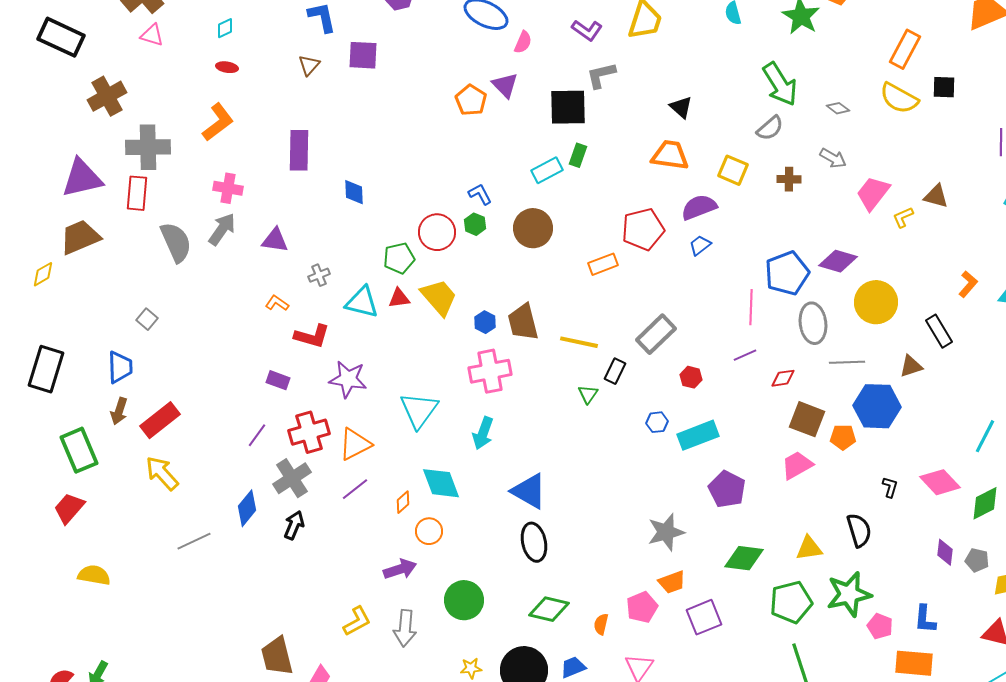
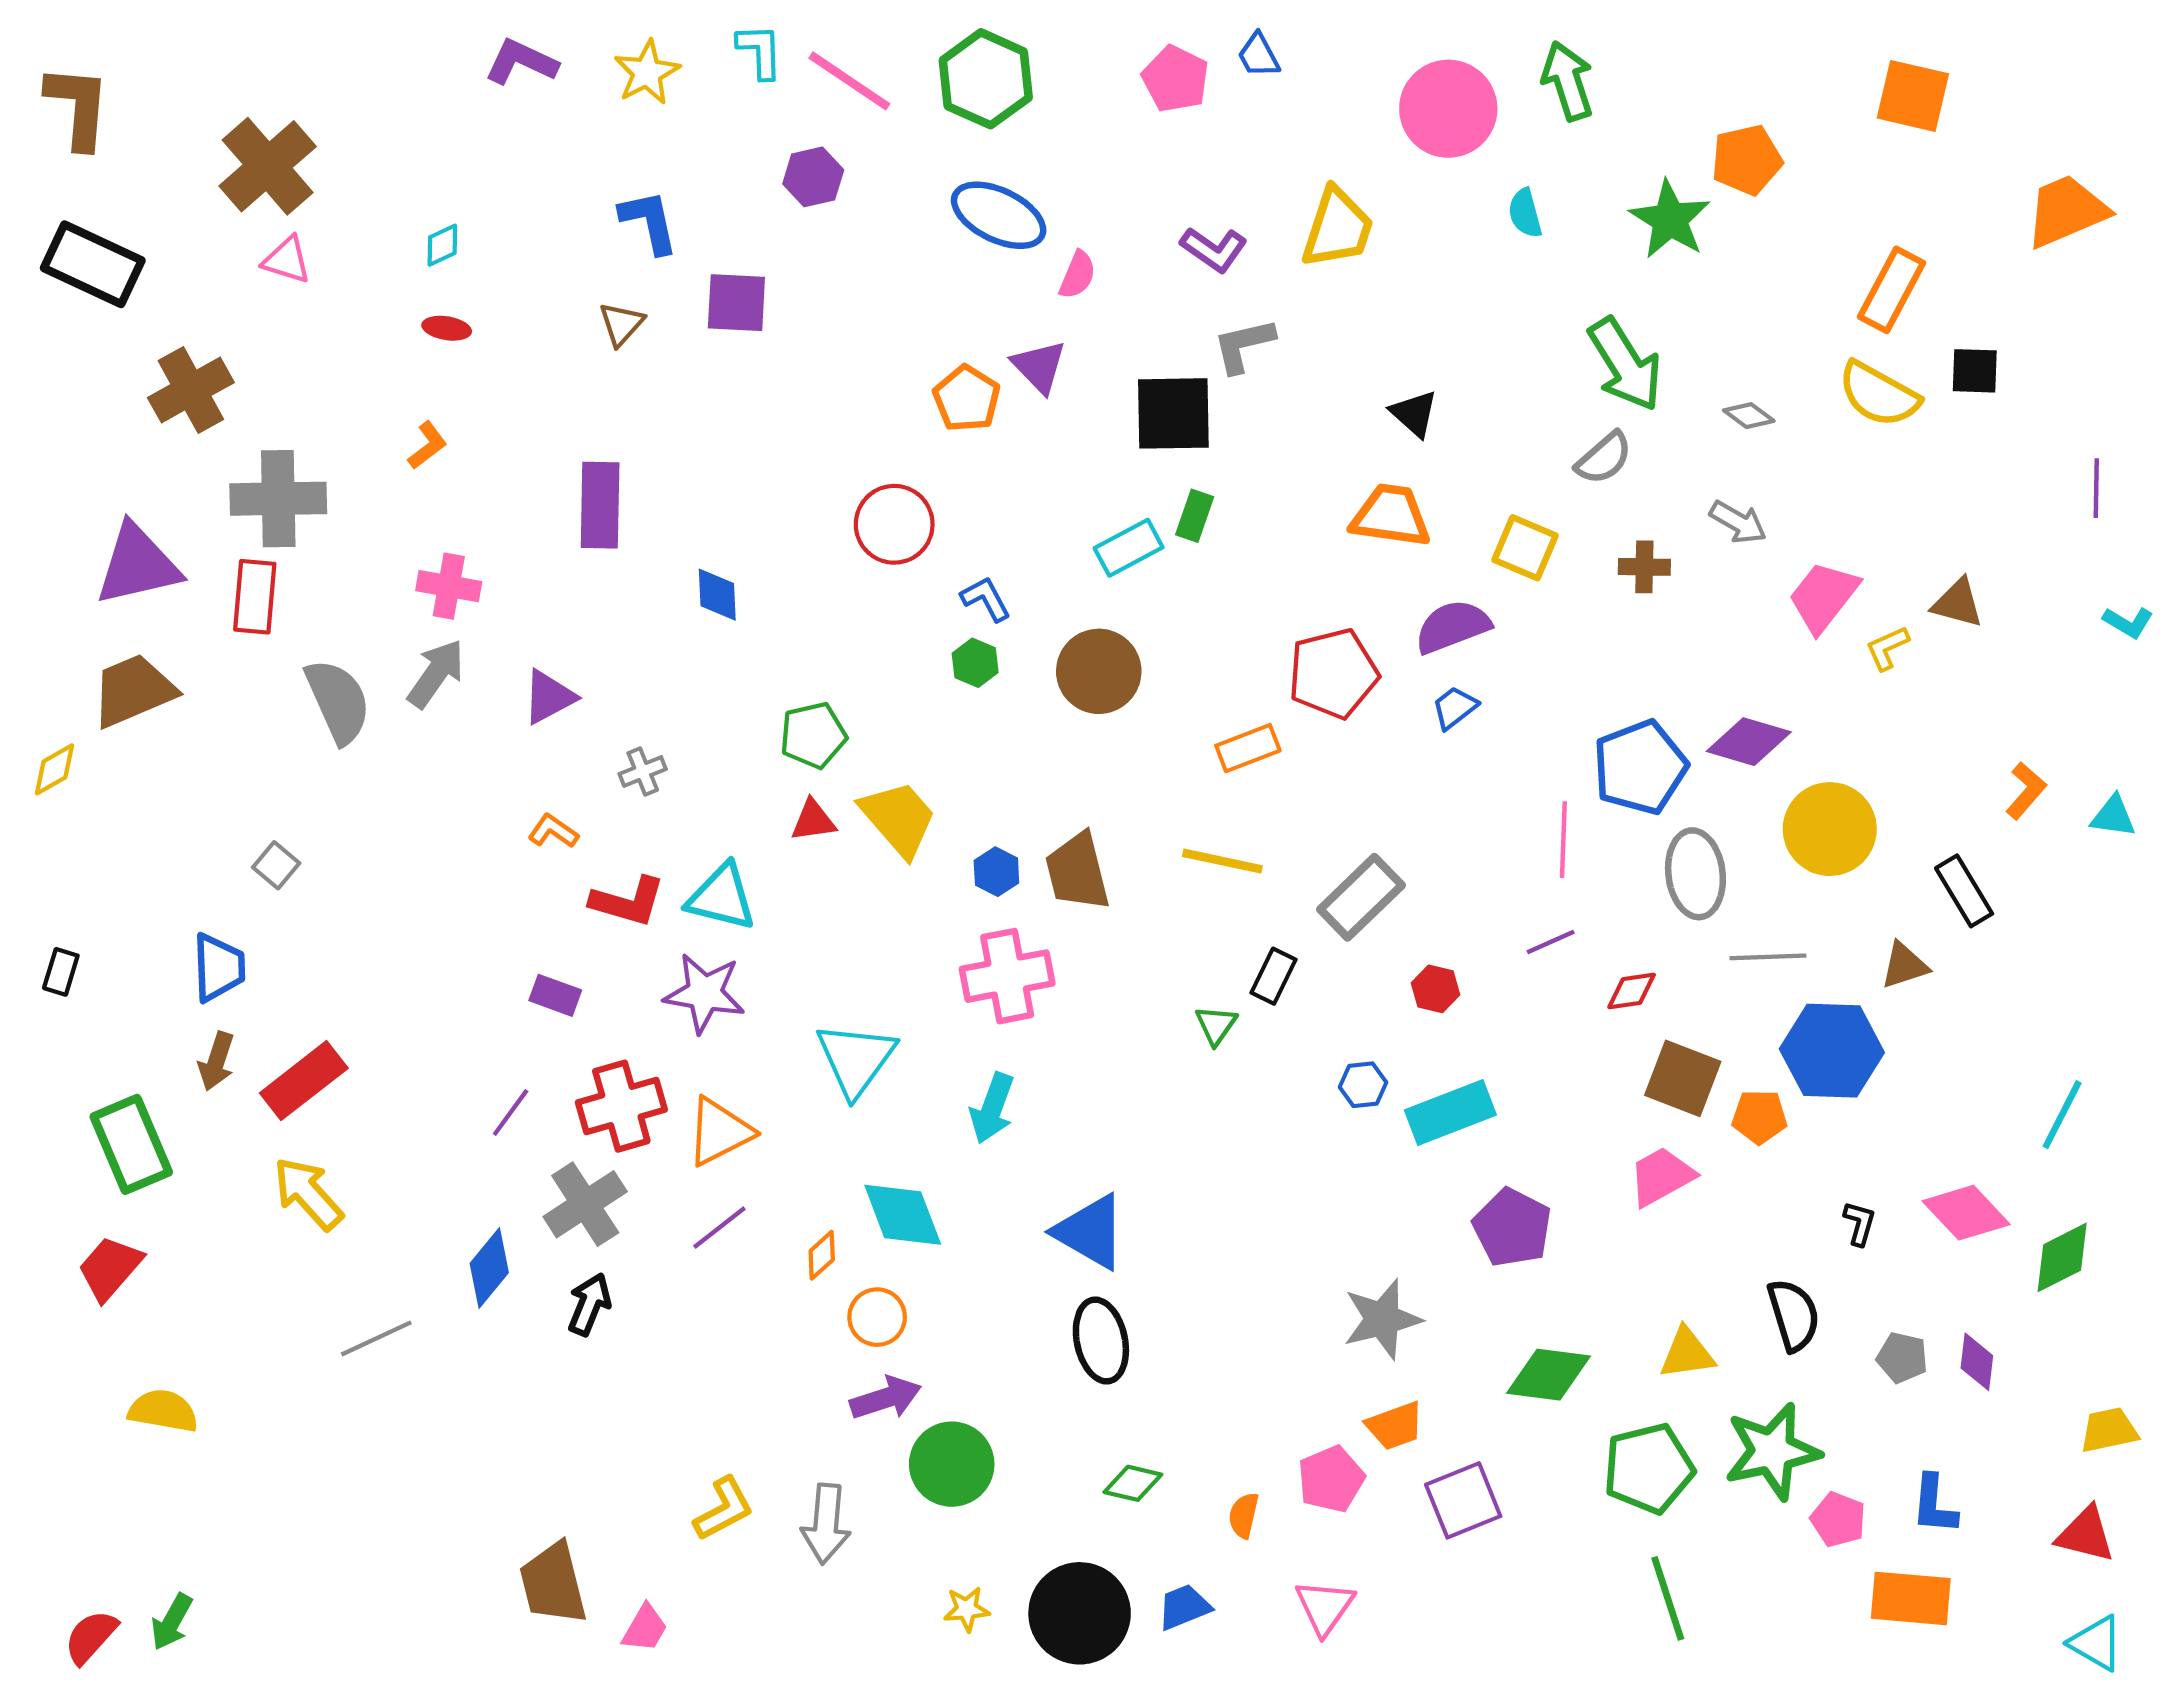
orange L-shape: (218, 122) -> (427, 445), size x0.6
red circle: (437, 232) -> (894, 524), moved
purple triangle: (275, 240) -> (549, 697), turned -36
cyan triangle: (362, 302) -> (722, 897), moved
yellow line: (579, 342) -> (1222, 861), moved
black rectangle: (46, 369) -> (61, 972), size x0.5
gray pentagon: (977, 560) -> (1902, 1358), moved
purple arrow: (400, 569) -> (886, 1398), moved
green diamond: (549, 609) -> (1133, 1483), size x0.7

